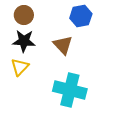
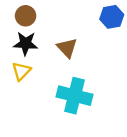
blue hexagon: (81, 16) -> (112, 17), moved

